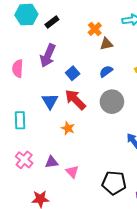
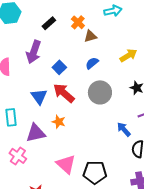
black rectangle: (52, 22) -> (49, 23), moved
purple triangle: (52, 162) -> (36, 133), moved, size x1.5
pink triangle: (72, 172) -> (66, 164), size x1.5
black pentagon: (114, 183) -> (95, 172), moved

